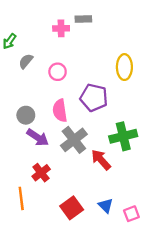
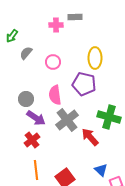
yellow ellipse: (124, 67) -> (95, 58), moved
green cross: (123, 136) -> (109, 117), turned 30
red cross: (41, 173) -> (32, 140), moved
orange line: (21, 198) -> (36, 170), moved
blue triangle: (106, 206) -> (101, 170), moved

